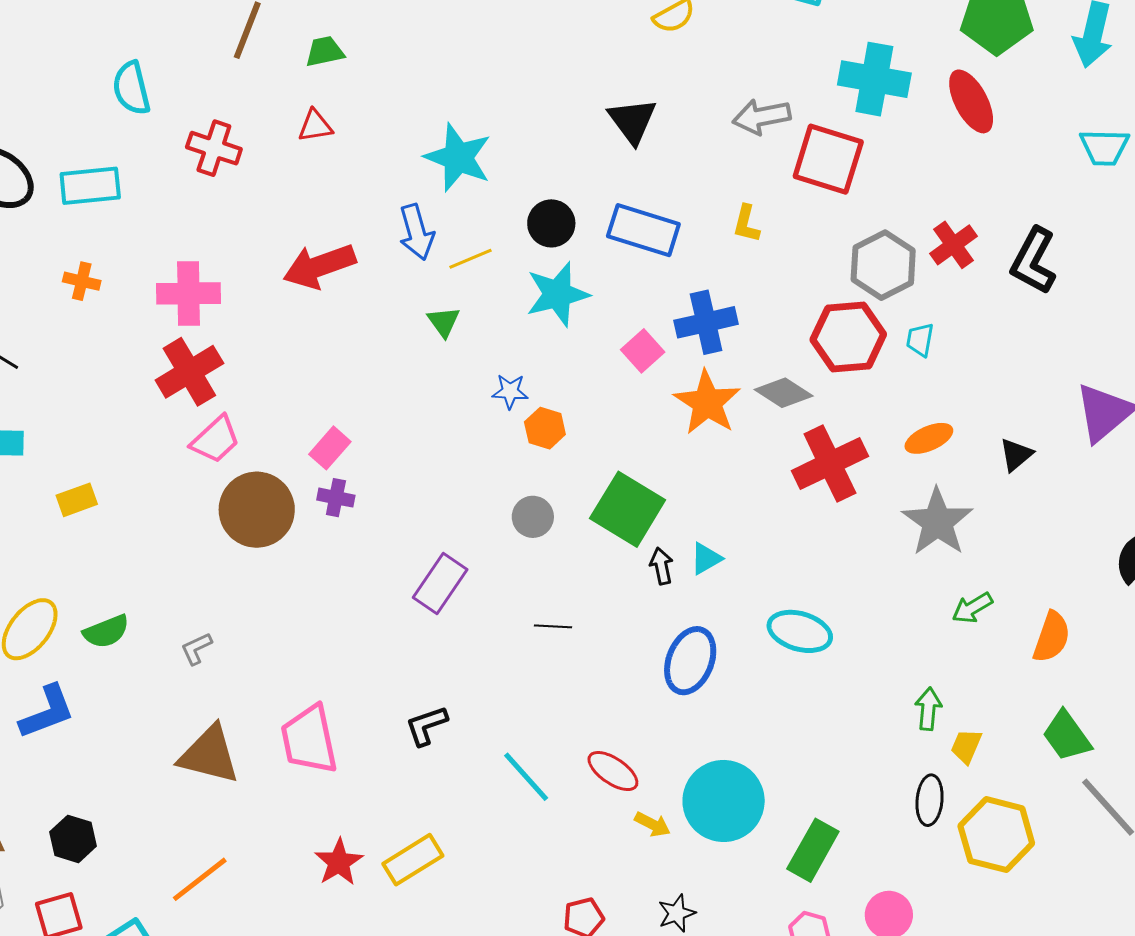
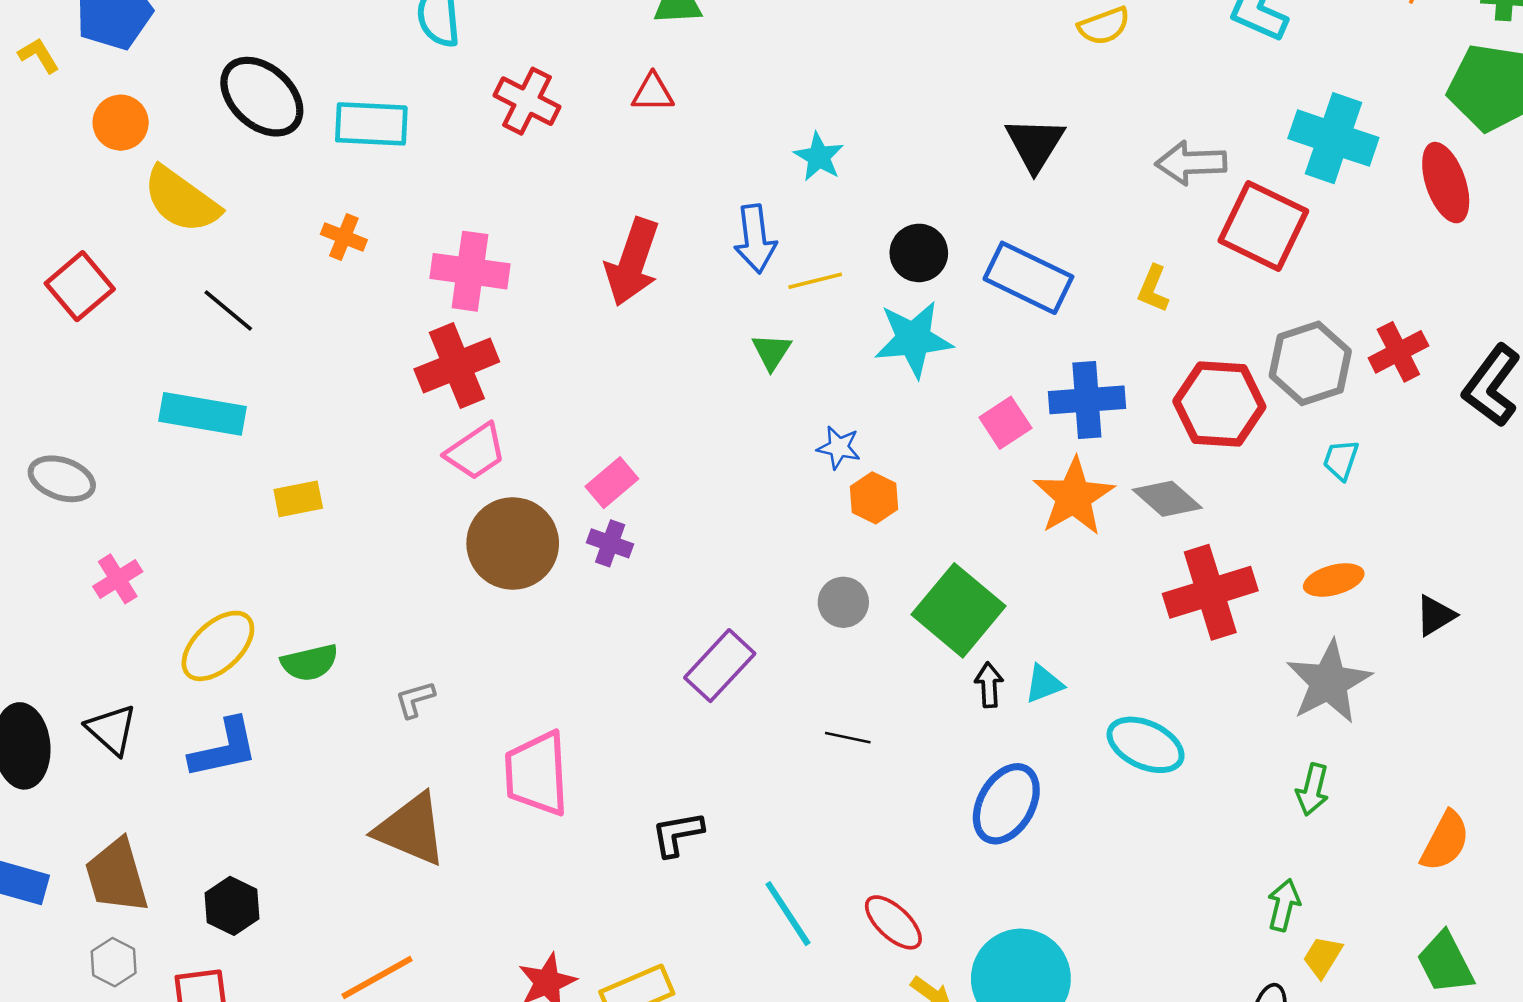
cyan star: (458, 158) -> (819, 157), size x0.6
red arrow: (319, 266) -> (632, 262), turned -60
red hexagon: (848, 337) -> (1219, 404), moved
green arrow: (972, 608) -> (1313, 790), moved, turned -54
cyan ellipse: (800, 631) -> (1146, 745), moved
pink trapezoid: (309, 740) -> (537, 774), moved

